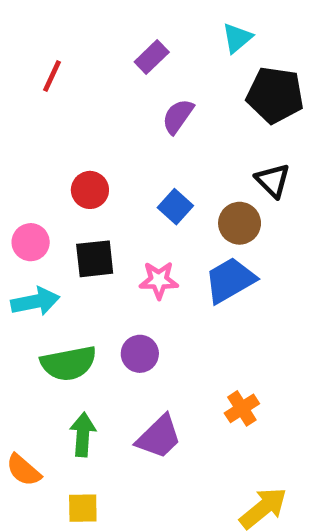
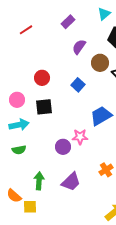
red line: (52, 76) -> (26, 30), turned 32
brown circle: (240, 223) -> (100, 63), moved
pink star: (159, 280) -> (80, 137), moved
green semicircle: (69, 363) -> (19, 150), moved, size x0.6
yellow square: (83, 508) -> (30, 207), moved

